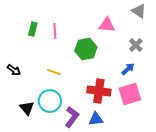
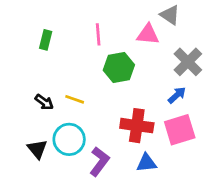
gray triangle: (139, 11) -> (170, 15), moved
pink line: (55, 31) -> (98, 34), moved
gray cross: (136, 45) -> (188, 62), size x1.5
black arrow: (14, 70) -> (44, 102), moved
blue triangle: (96, 119) -> (147, 163), moved

